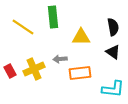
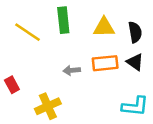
yellow triangle: (81, 37) -> (104, 27), moved
yellow cross: (34, 69) -> (48, 106), moved
orange rectangle: (80, 73) -> (105, 63), moved

